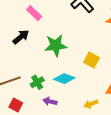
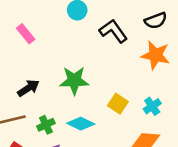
pink rectangle: (34, 13) -> (26, 34), moved
black arrow: (21, 37) -> (28, 88), moved

